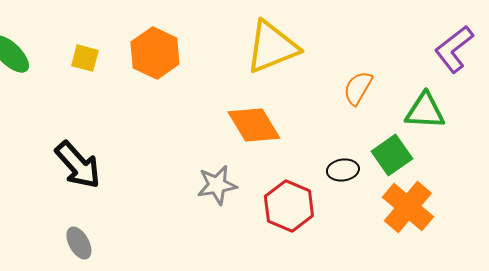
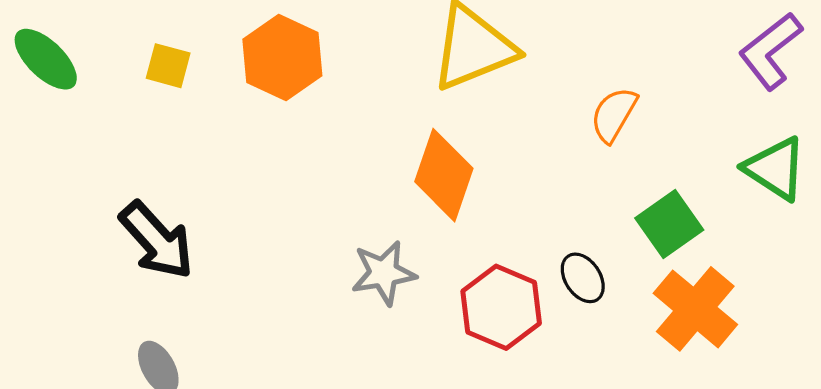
green triangle: (425, 111) -> (775, 169), moved, turned 30
orange diamond: (254, 125) -> (444, 175), turned 50
black ellipse: (343, 170) -> (583, 278), moved, turned 64

